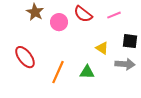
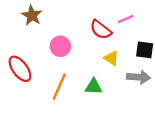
red semicircle: (83, 14) -> (101, 30), moved
pink circle: (59, 22) -> (60, 46), moved

